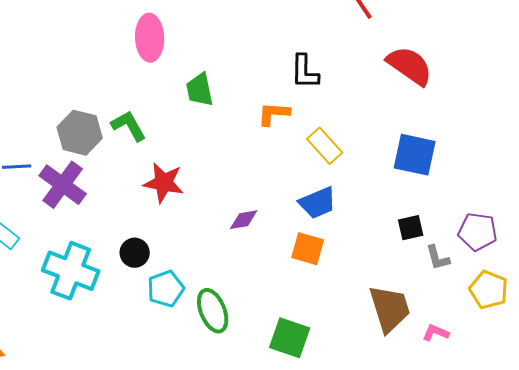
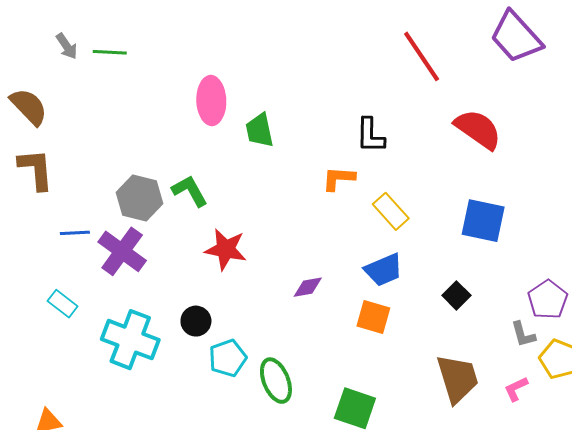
green trapezoid: (200, 90) -> (260, 130), moved
black square: (411, 228) -> (456, 295), moved, turned -32
purple pentagon: (478, 232) -> (548, 300), turned 30
gray L-shape: (438, 258) -> (523, 334), moved
pink L-shape: (436, 333) -> (516, 389), moved, turned -48

